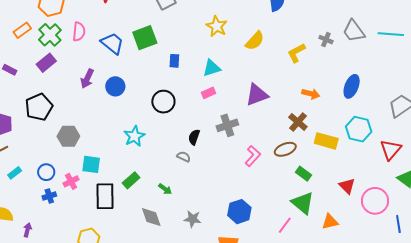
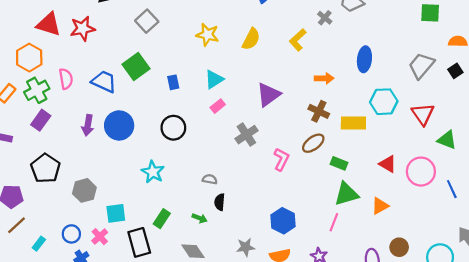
green cross: (50, 35) -> (37, 90), turned 30
gray cross: (326, 40) -> (325, 18), turned 32
blue circle: (115, 86) -> (119, 125), size x1.4
black semicircle: (194, 137) -> (220, 202), moved
green triangle: (303, 203) -> (346, 194), turned -40
gray star: (193, 219) -> (246, 247), moved

